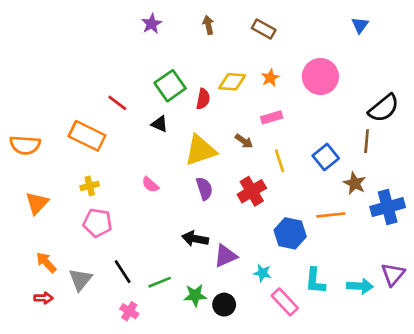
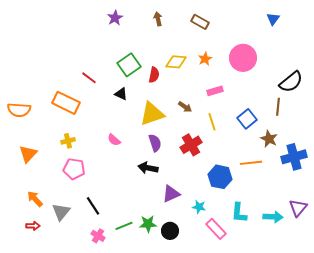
pink rectangle: (272, 117) -> (215, 91), moved
black arrow: (195, 239) -> (148, 168), moved
green line: (160, 282) -> (124, 226), moved

